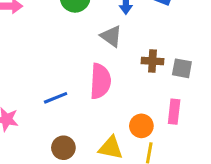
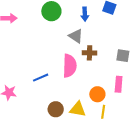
brown cross: (152, 61) -> (90, 53), moved
brown circle: (63, 148) -> (56, 109), moved

